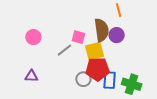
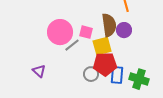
pink circle: (33, 37) -> (60, 32), moved, size x1.6
purple triangle: (31, 76) -> (39, 71), turned 40

